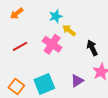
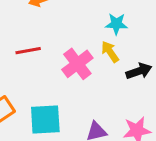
cyan star: (56, 16) -> (116, 24), moved
black arrow: (92, 48) -> (139, 71), moved, turned 77

